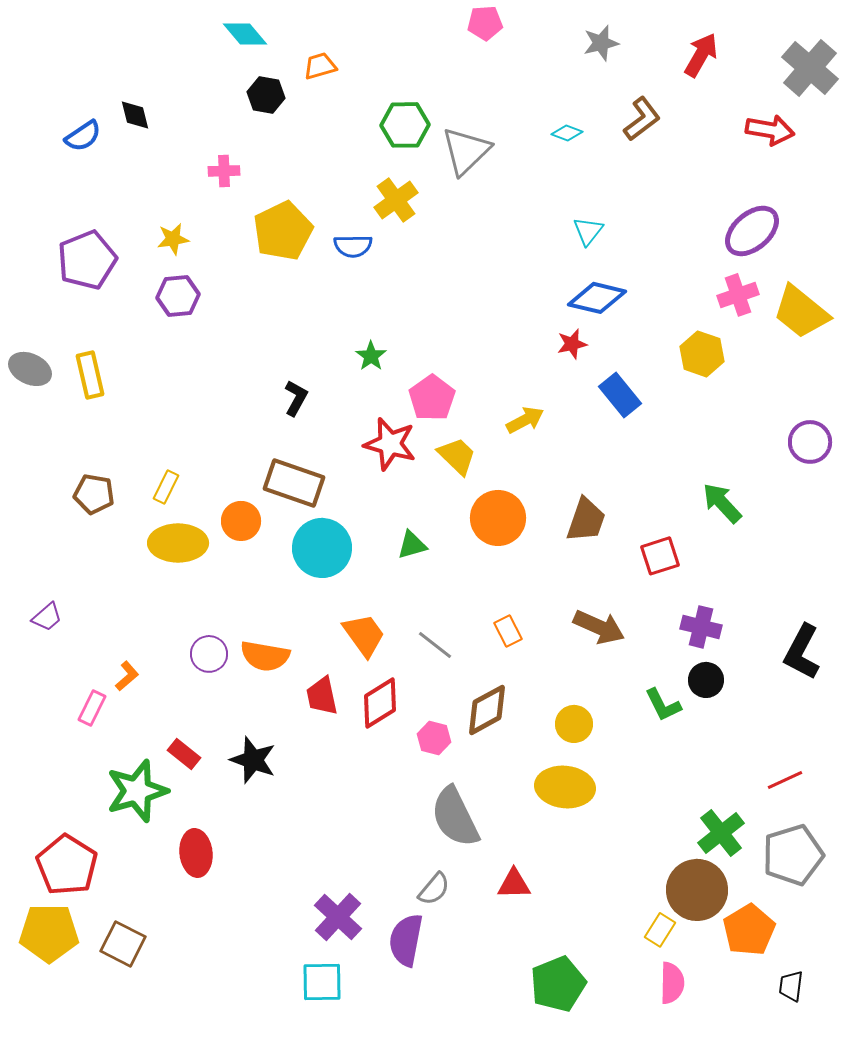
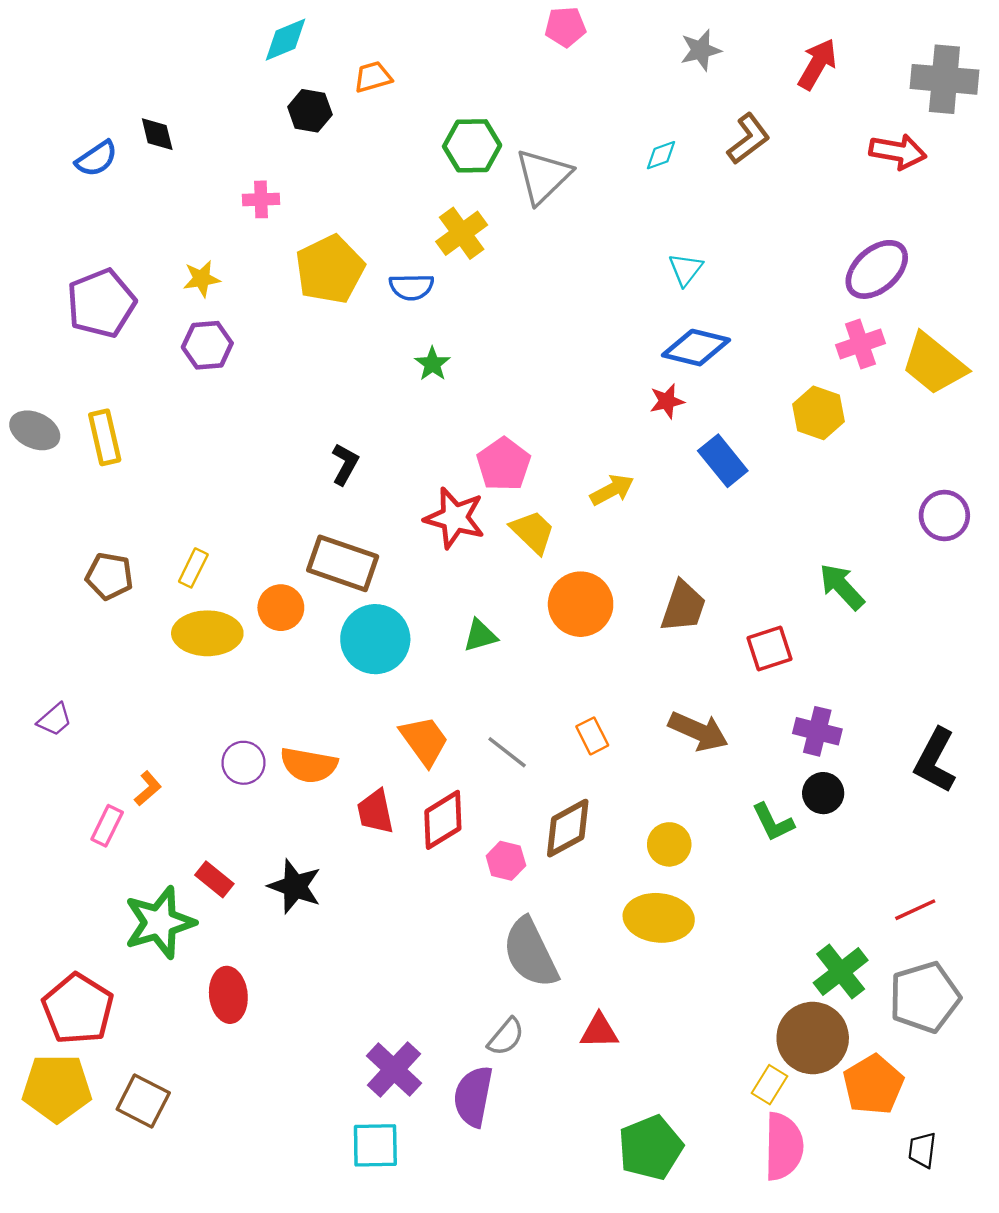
cyan diamond: (245, 34) -> (285, 40), turned -72
gray cross: (810, 68) -> (944, 79), turned -36
cyan diamond: (567, 133) -> (661, 155), turned -40
green star: (371, 356) -> (432, 364), moved
pink semicircle: (672, 983) -> (783, 1146), size x1.4

